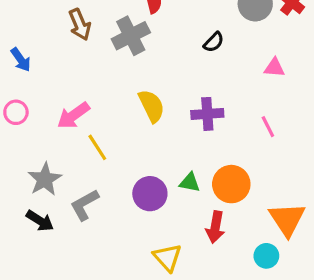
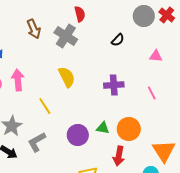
gray cross: (131, 36) -> (66, 36), turned -30
yellow semicircle: (152, 106) -> (67, 77), moved
pink arrow: (73, 115) -> (18, 80), moved, turned 120

